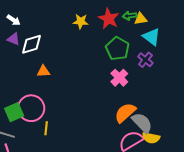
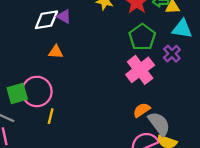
cyan triangle: (152, 37) -> (182, 29), turned -36
purple triangle: (14, 39) -> (64, 16), moved
pink cross: (119, 78) -> (140, 70), size x1.4
orange semicircle: (125, 113) -> (142, 110), size x0.7

